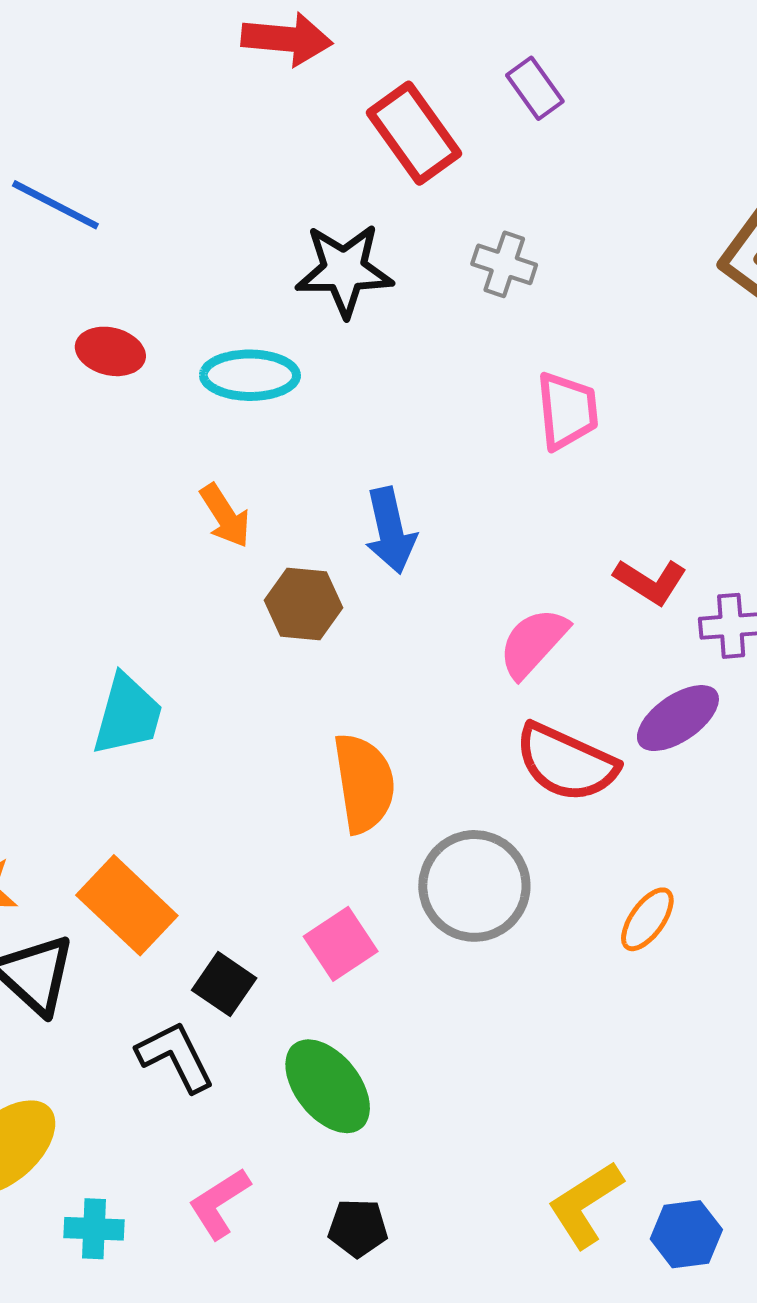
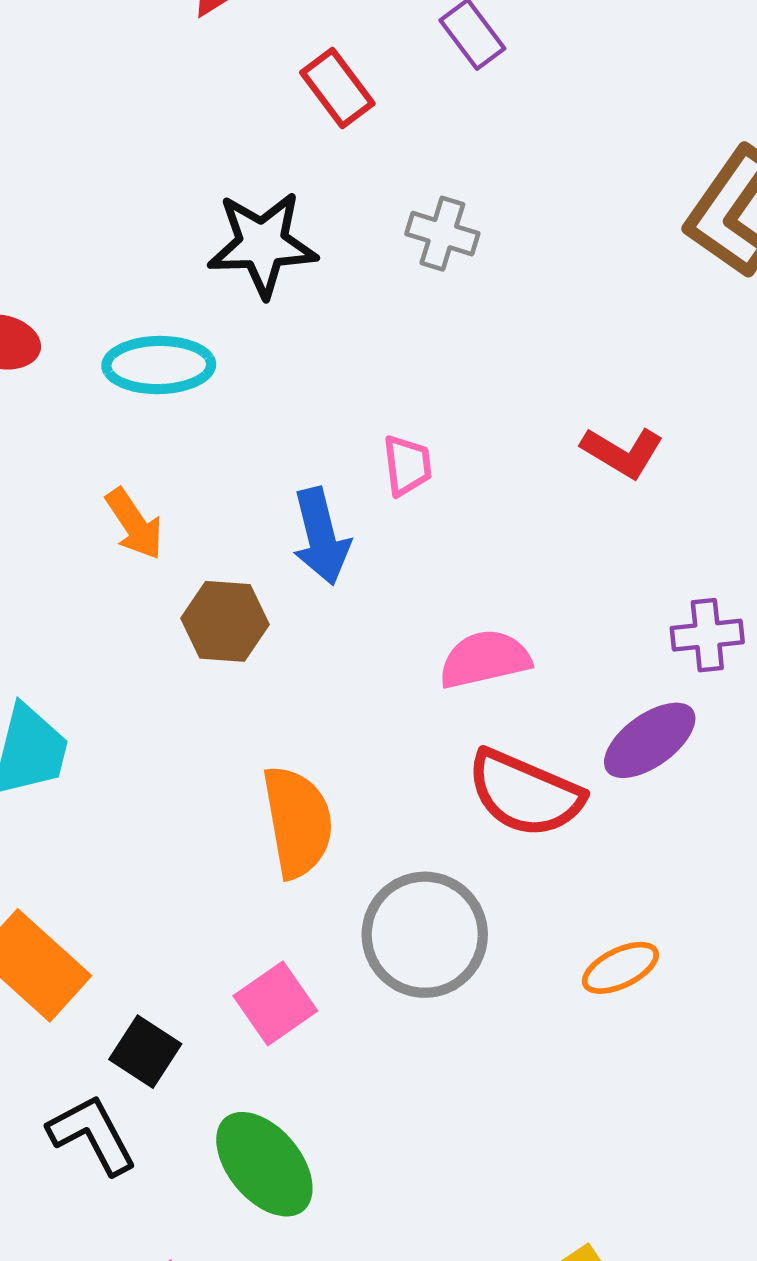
red rectangle: (414, 133) -> (337, 88), size x0.7
pink trapezoid: (567, 411) -> (407, 465), moved, size x0.7
red L-shape: (650, 582) -> (622, 452), moved
pink semicircle: (533, 643) -> (485, 659), turned 36
orange ellipse: (647, 919) -> (620, 968), turned 30

